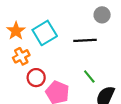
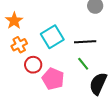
cyan square: (45, 33) -> (52, 37), moved
black line: (85, 40) -> (85, 42), moved

